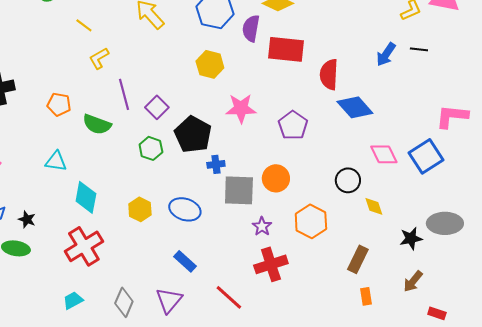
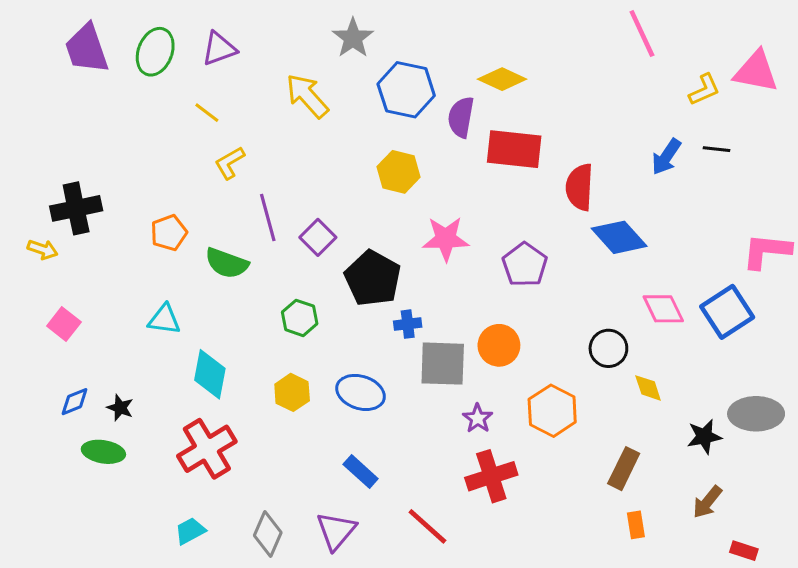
orange pentagon: (59, 104) -> (169, 233), turned -30
green hexagon: (151, 148) -> (300, 318), moved

